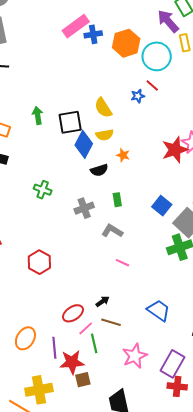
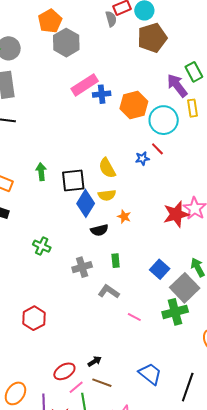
pink line: (122, 263) -> (134, 317), moved

